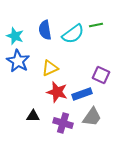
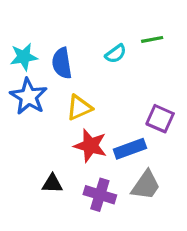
blue semicircle: (45, 30) -> (62, 63), moved
cyan semicircle: (73, 34) -> (116, 54), size x0.6
cyan star: (15, 36) -> (24, 57), turned -30

